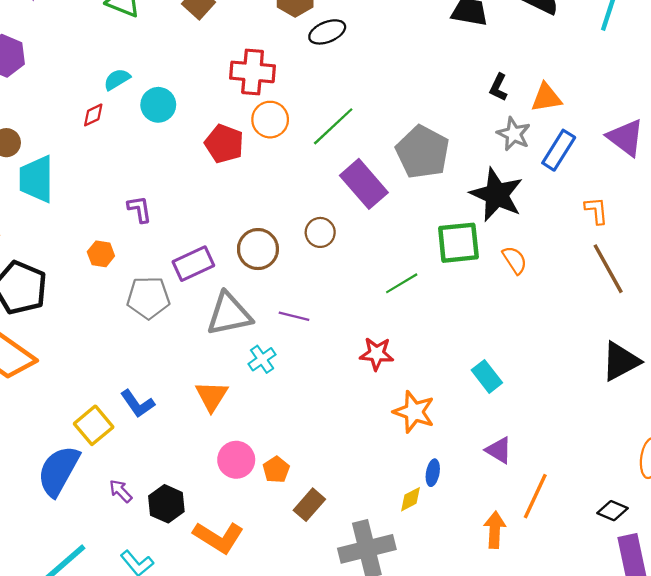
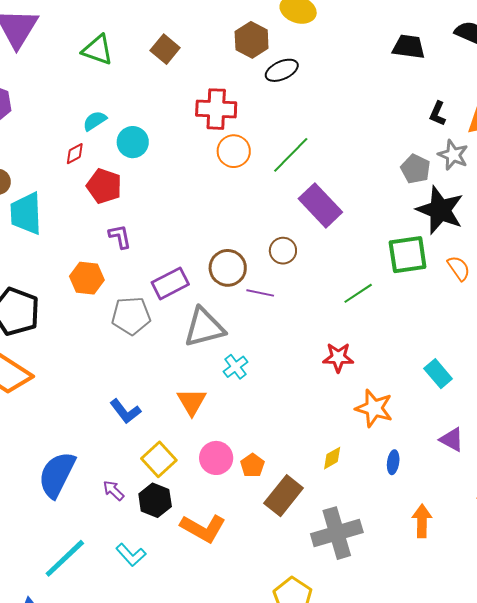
red pentagon: (224, 144) -> (104, 186), moved
gray pentagon: (423, 152) -> (416, 169), moved, size x0.6
orange hexagon: (101, 254) -> (87, 278), size x1.4
purple line: (294, 316) -> (260, 293), moved
yellow square: (94, 425) -> (159, 459), moved
yellow diamond: (411, 499) -> (332, 458), moved
brown rectangle: (309, 505) -> (284, 496), size x1.4
orange arrow: (495, 530) -> (422, 521), moved

